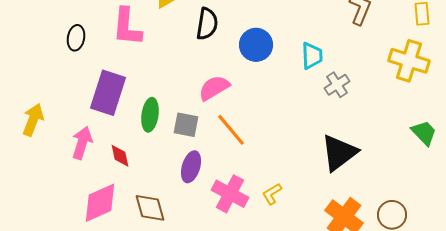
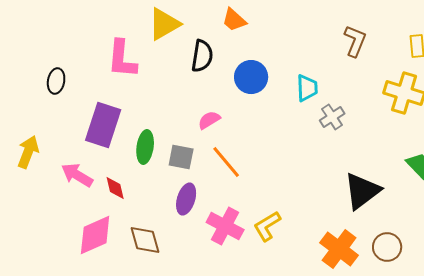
black ellipse: (76, 38) -> (56, 81), moved
pink semicircle: (214, 88) -> (209, 120), size x0.7
pink arrow: (82, 143) -> (77, 175), turned -76
black triangle: (339, 153) -> (362, 191), moved
yellow L-shape: (272, 194) -> (267, 226), size x1.4

